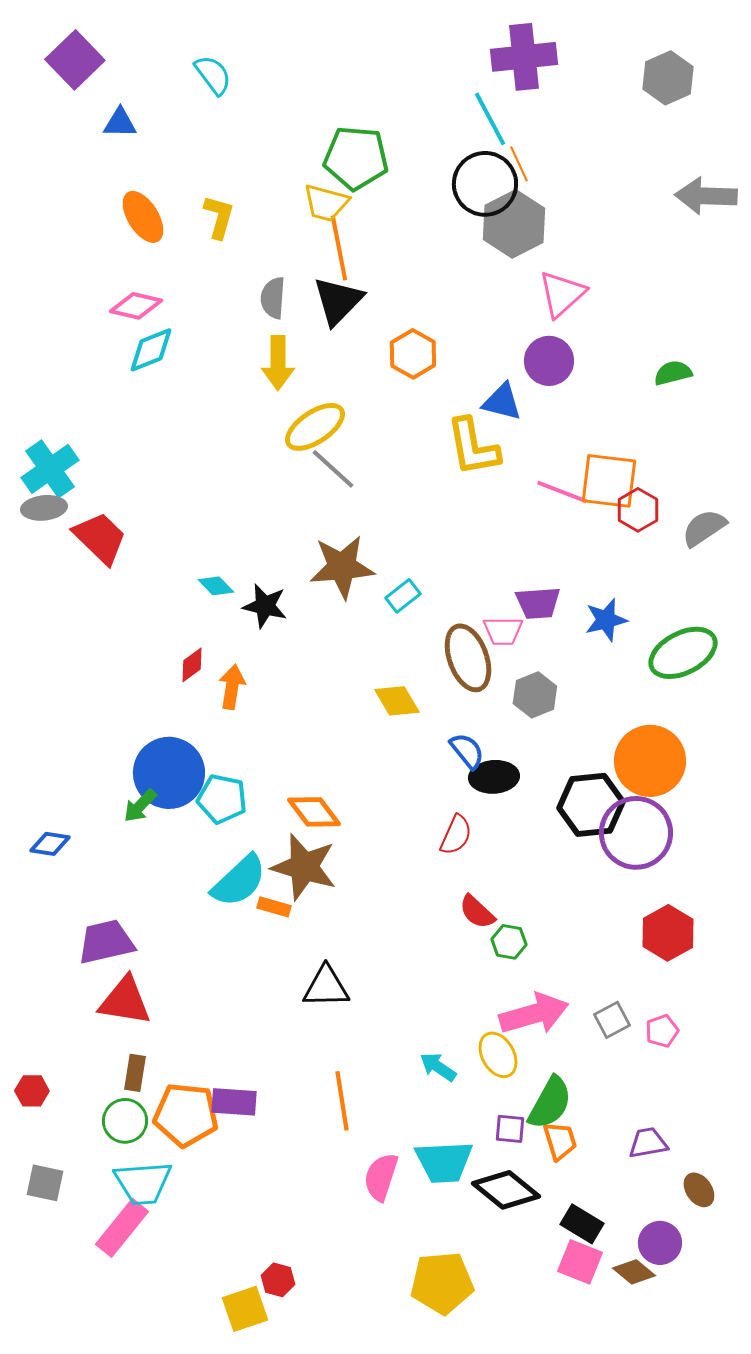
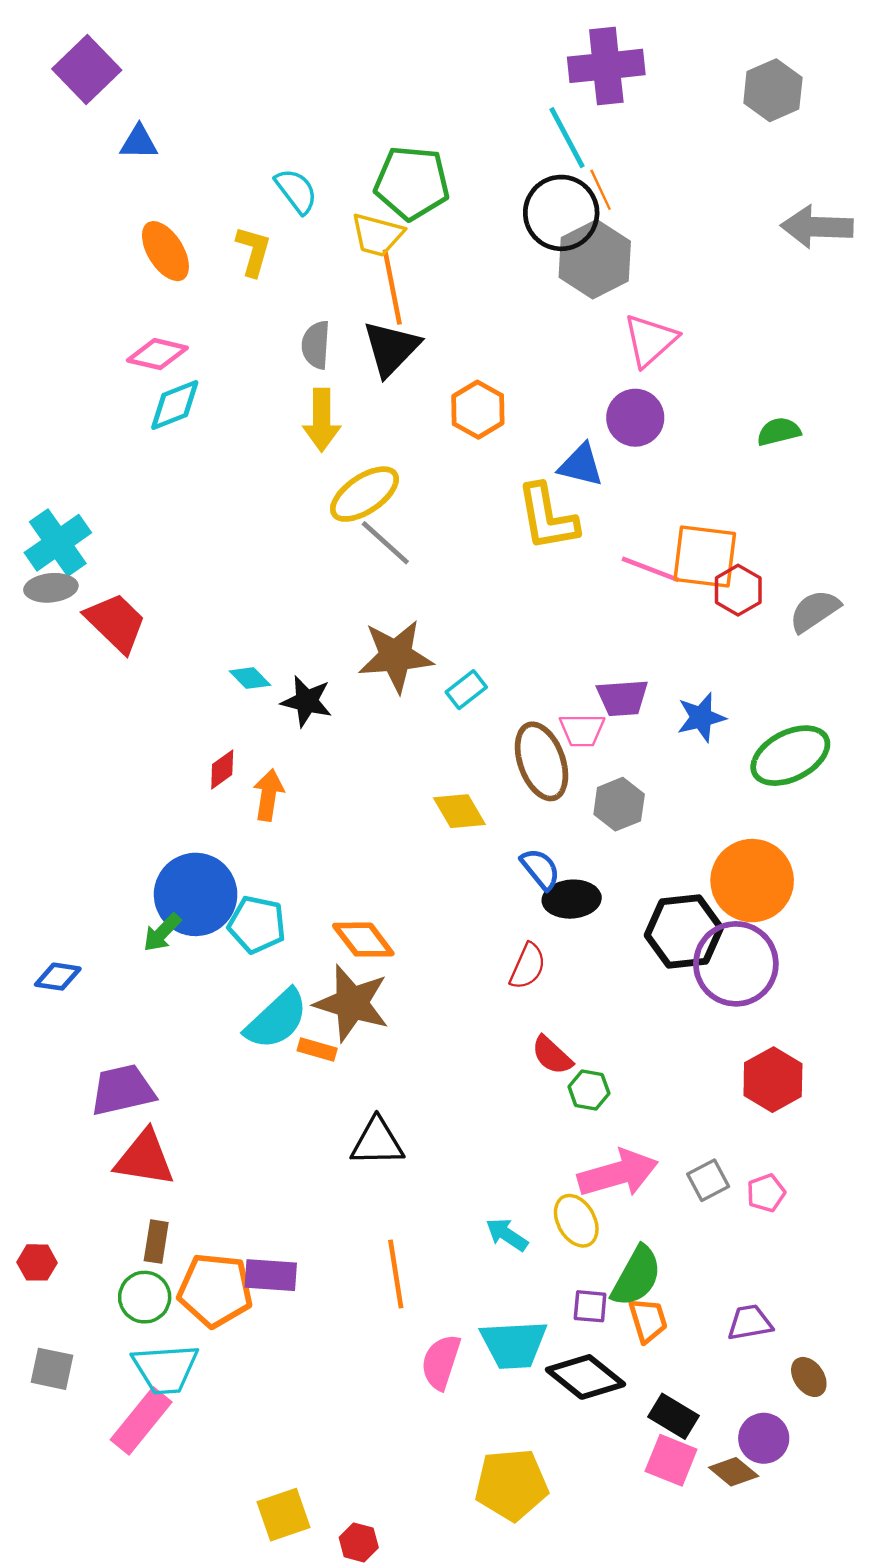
cyan semicircle: (213, 75) -> (296, 191), moved
red hexagon: (278, 1280) -> (359, 1542), moved

